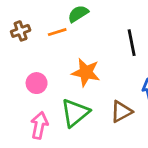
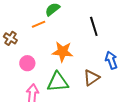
brown cross: (21, 31) -> (10, 38), moved, turned -32
green triangle: (75, 113) -> (58, 82), turned 40

